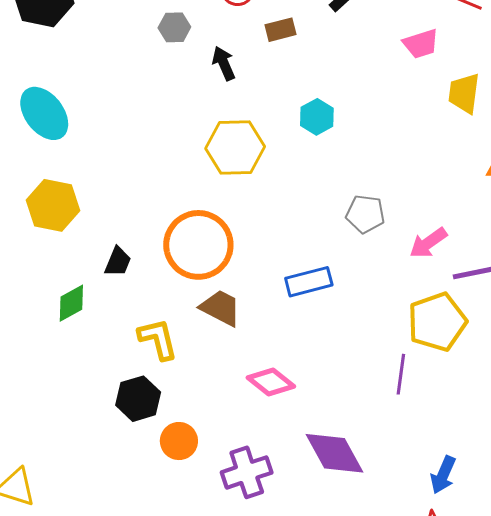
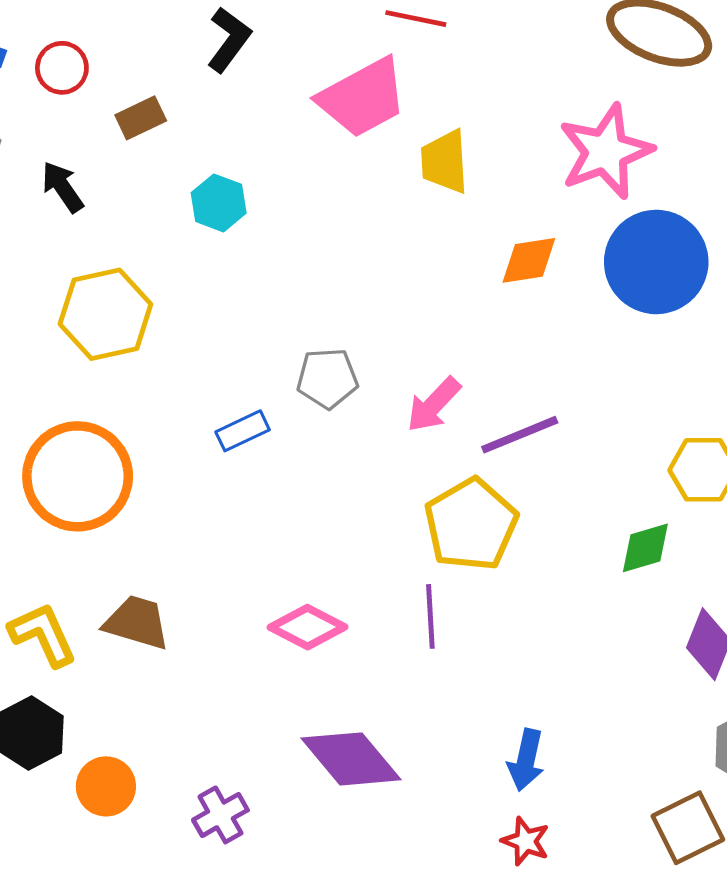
pink trapezoid: (421, 44) -> (363, 98), size x1.6
cyan hexagon: (317, 117) -> (219, 203), moved
blue rectangle: (309, 282) -> (243, 431), moved, size x0.7
brown trapezoid: (221, 308) -> (137, 622), moved
pink diamond: (271, 382) -> (308, 627), moved
purple cross: (247, 472) -> (220, 815), size x0.7

